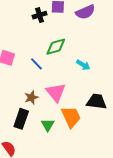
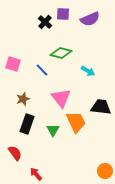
black cross: (40, 15) -> (45, 22), turned -32
green diamond: (56, 47) -> (61, 53), turned 30
brown star: (31, 97) -> (23, 99), moved

